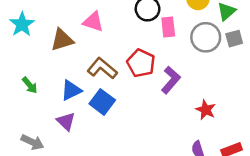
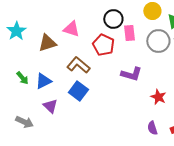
red pentagon: (141, 63) -> (103, 45), moved
purple L-shape: (171, 80) -> (131, 74), turned 65
blue triangle: (71, 90) -> (43, 81), moved

